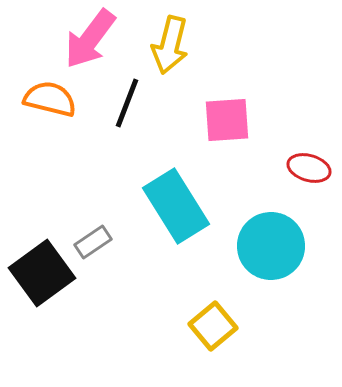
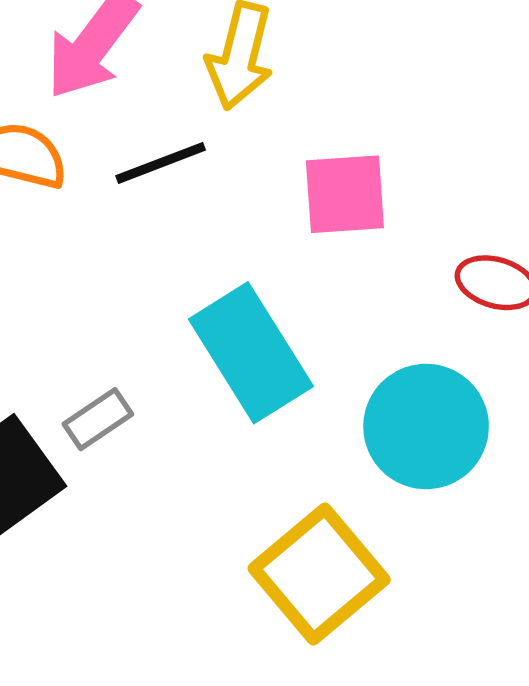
black line: (127, 103) -> (161, 163), turned 48
yellow square: (213, 326) -> (319, 574), size x1.5

